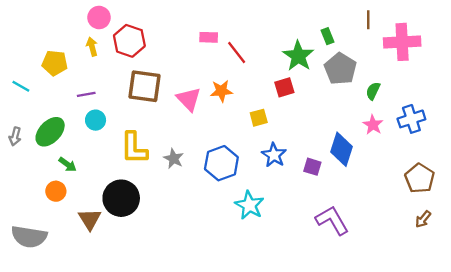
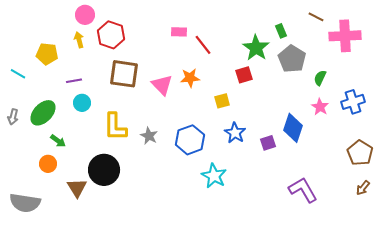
brown line: (368, 20) -> (316, 17), turned -63
purple square: (312, 167) -> (268, 143), turned -35
purple L-shape: (332, 220) -> (303, 190), moved

